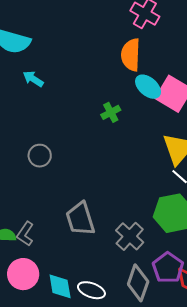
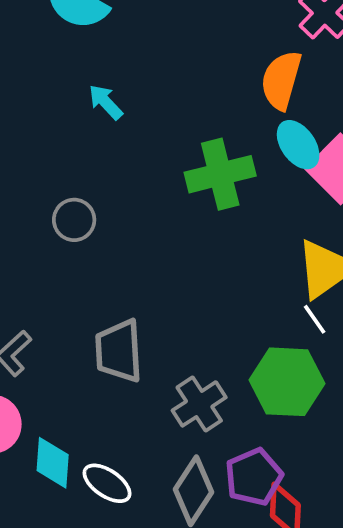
cyan arrow: (33, 79) -> (106, 102), moved
green cross: (111, 112) -> (220, 174), size x1.8

